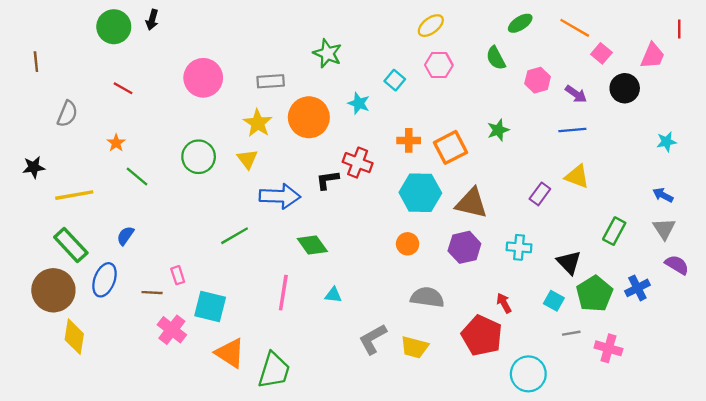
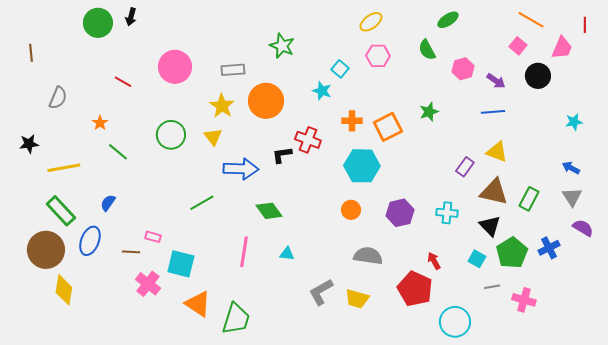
orange line: (575, 28) -> (531, 20), moved
red line: (123, 88) -> (123, 82), moved
cyan star: (359, 103) -> (322, 91), moved
brown triangle: (471, 203) -> (494, 192), moved
pink rectangle: (178, 275) -> (153, 237), turned -56

